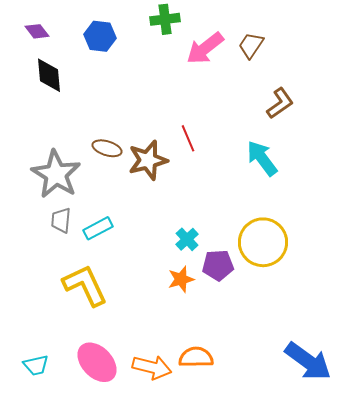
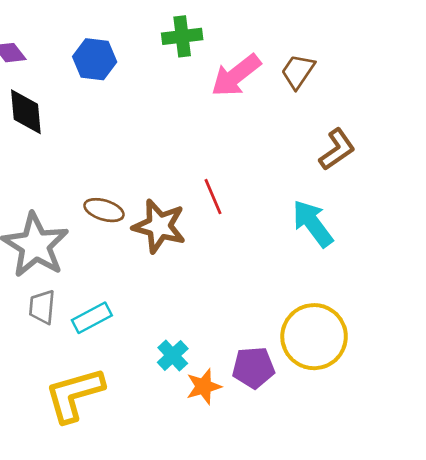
brown star: (148, 160) -> (159, 226), turned 30
cyan cross: (187, 239) -> (173, 355), moved
yellow L-shape: (85, 285) -> (74, 395), turned -81

